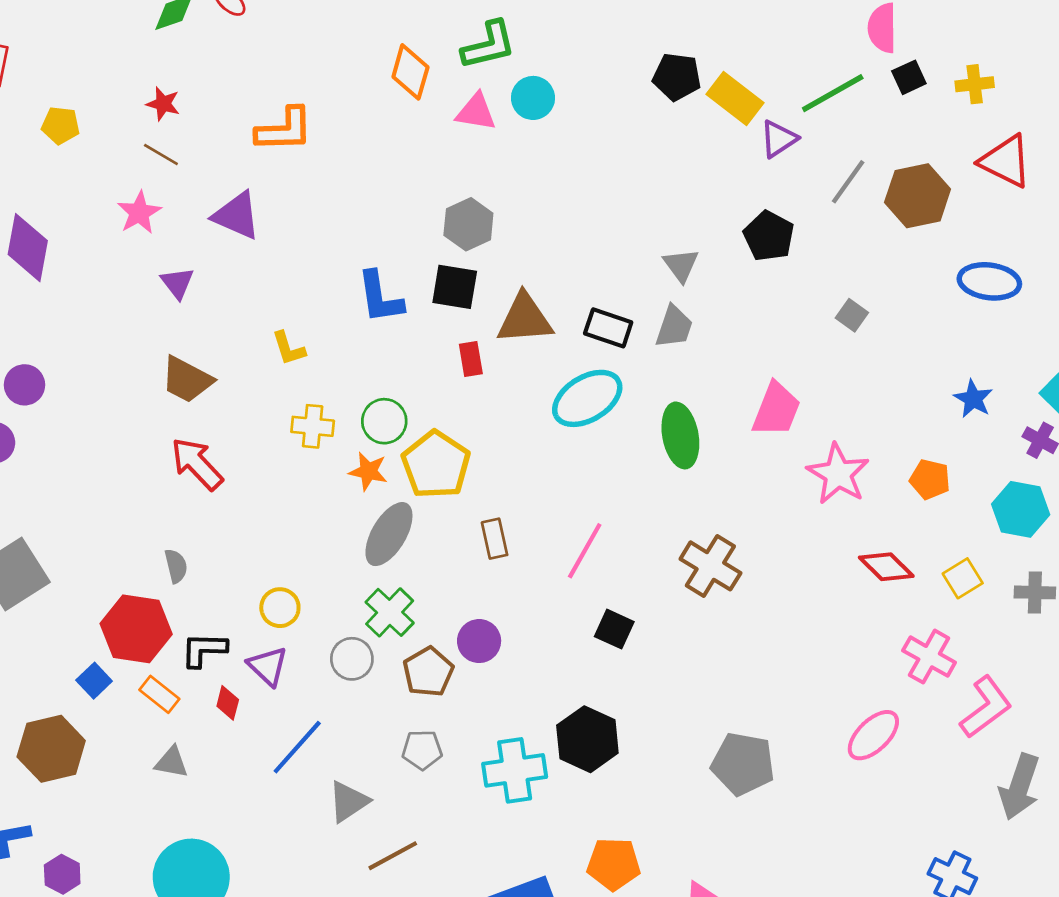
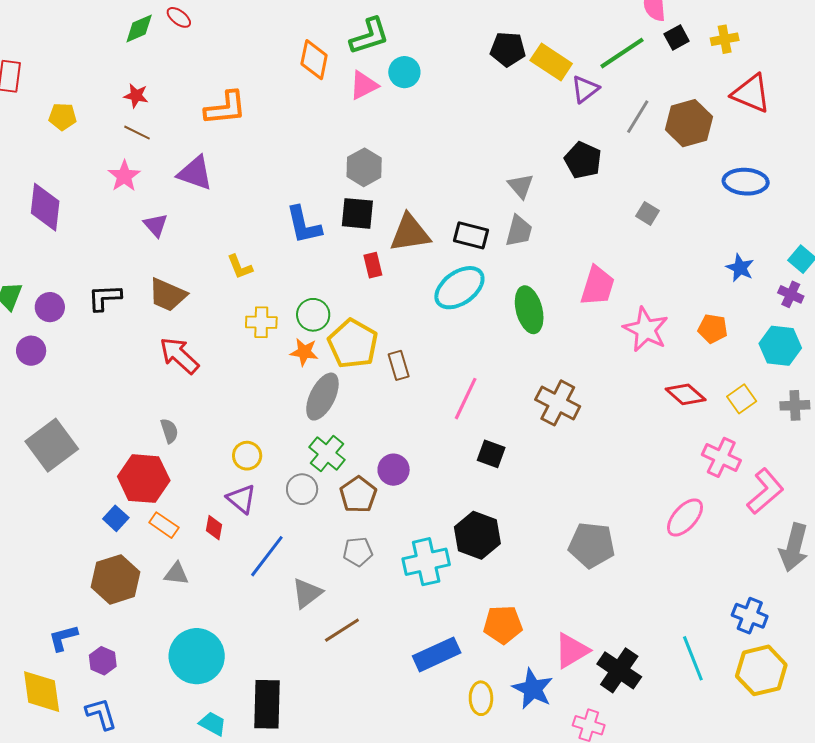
pink triangle: (476, 112) -> (364, 85), turned -32
brown rectangle: (495, 539) -> (399, 365), moved
black L-shape: (204, 650) -> (105, 298), moved
brown hexagon: (51, 749) -> (115, 579), moved

